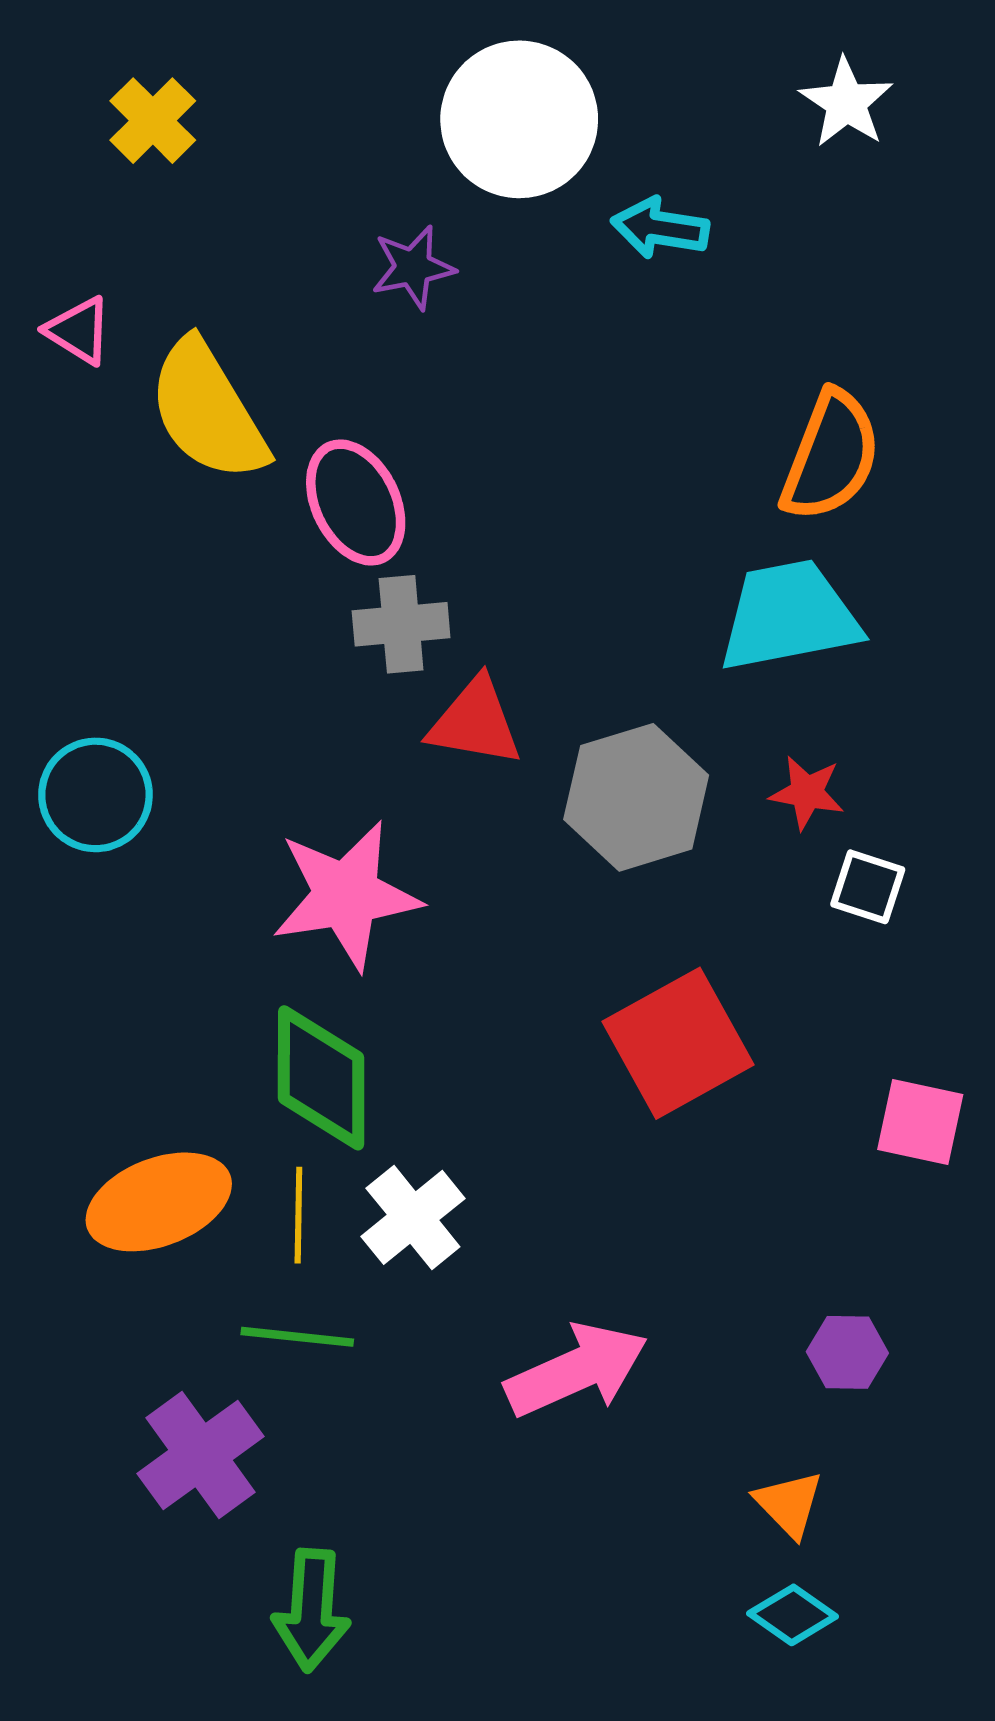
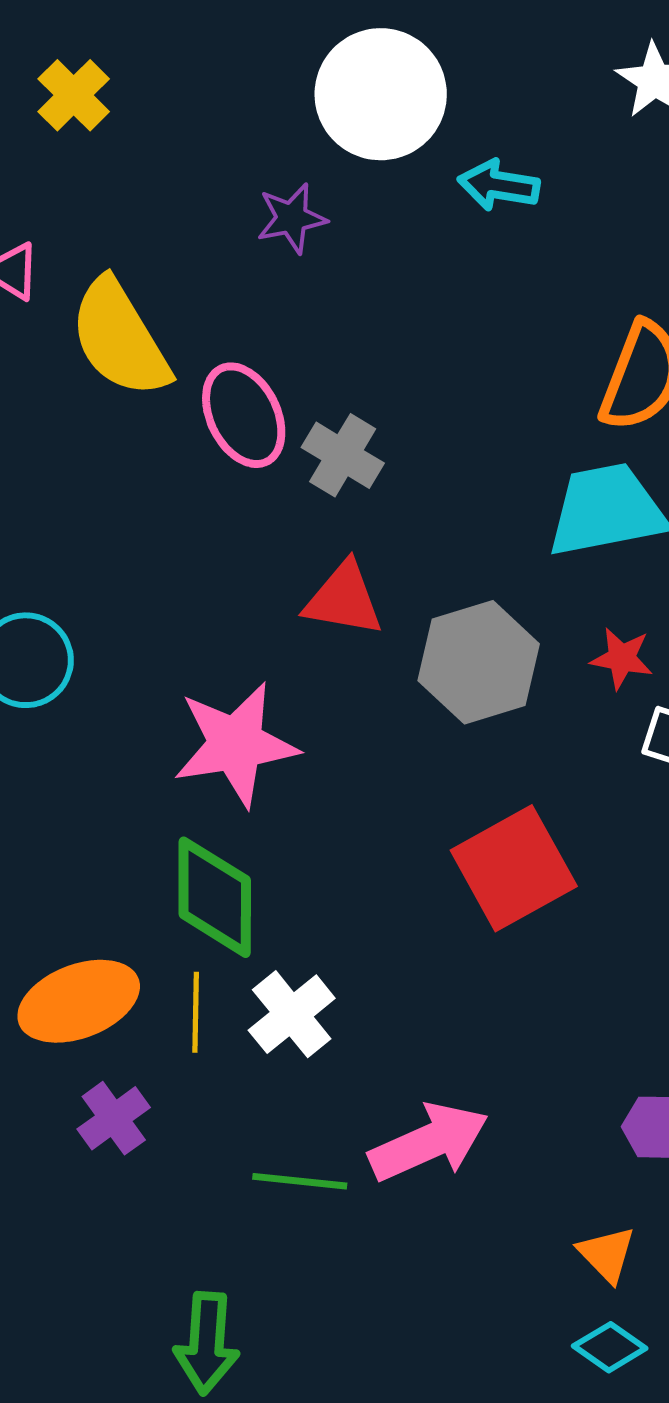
gray cross: (401, 624) -> (343, 455), moved, turned 36
green line: (297, 1337) -> (300, 1181), moved
purple cross: (201, 1455) -> (114, 1118), moved, size x0.7

